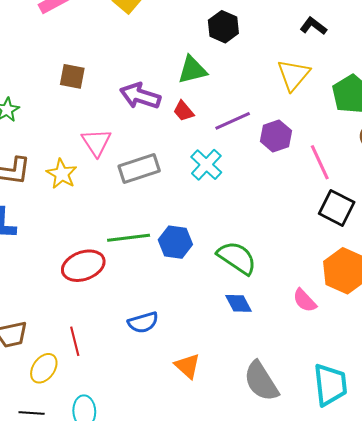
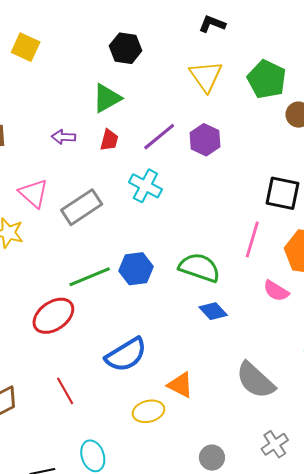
purple arrow: (140, 96) -> (63, 137), size x0.6
red trapezoid: (183, 111) -> (109, 140), turned -110
pink line: (320, 162) -> (252, 240), moved, turned 57
blue semicircle: (143, 322) -> (126, 355), size x1.4
yellow ellipse: (44, 368) -> (149, 411), moved, turned 56

